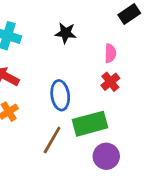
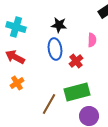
red cross: (110, 82) -> (76, 61), moved
blue ellipse: (60, 95) -> (55, 49), moved

